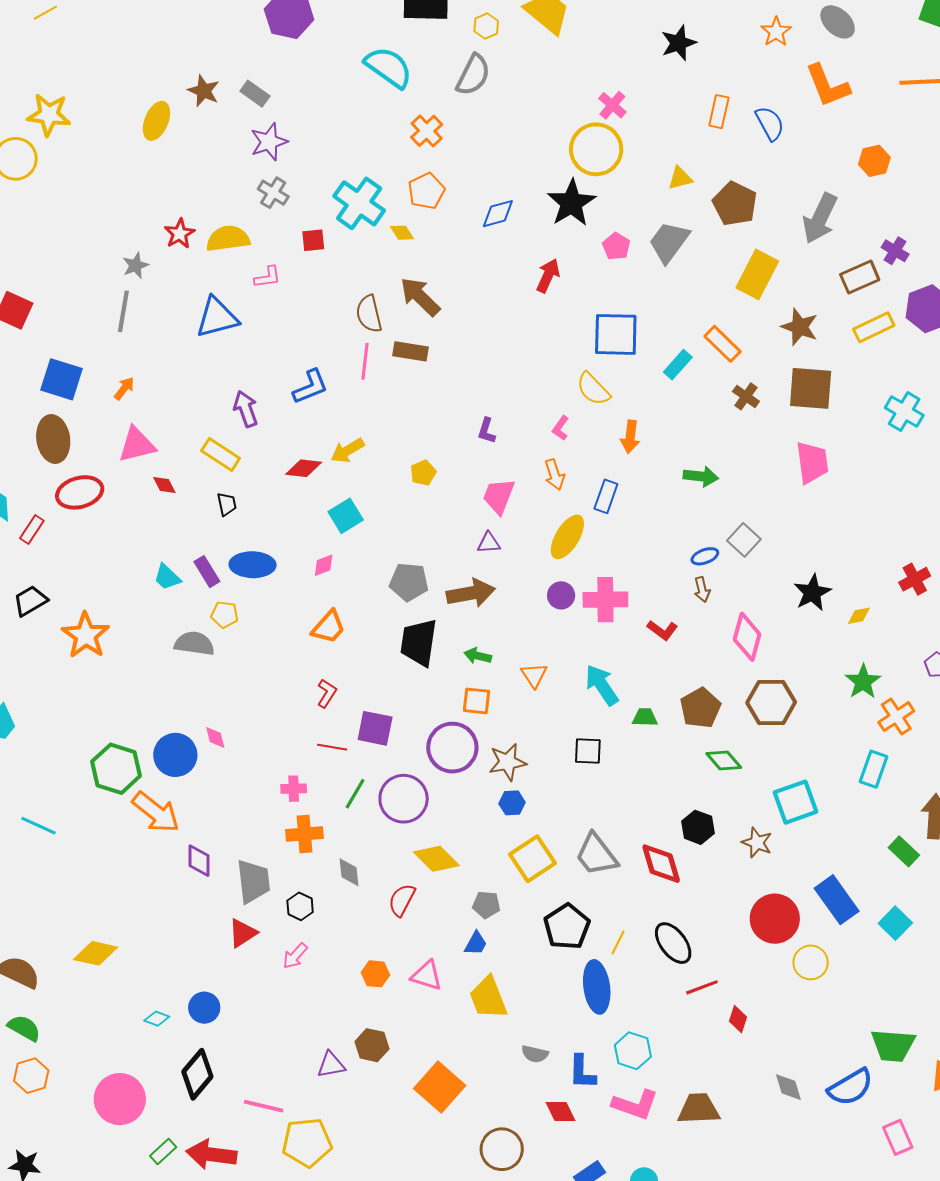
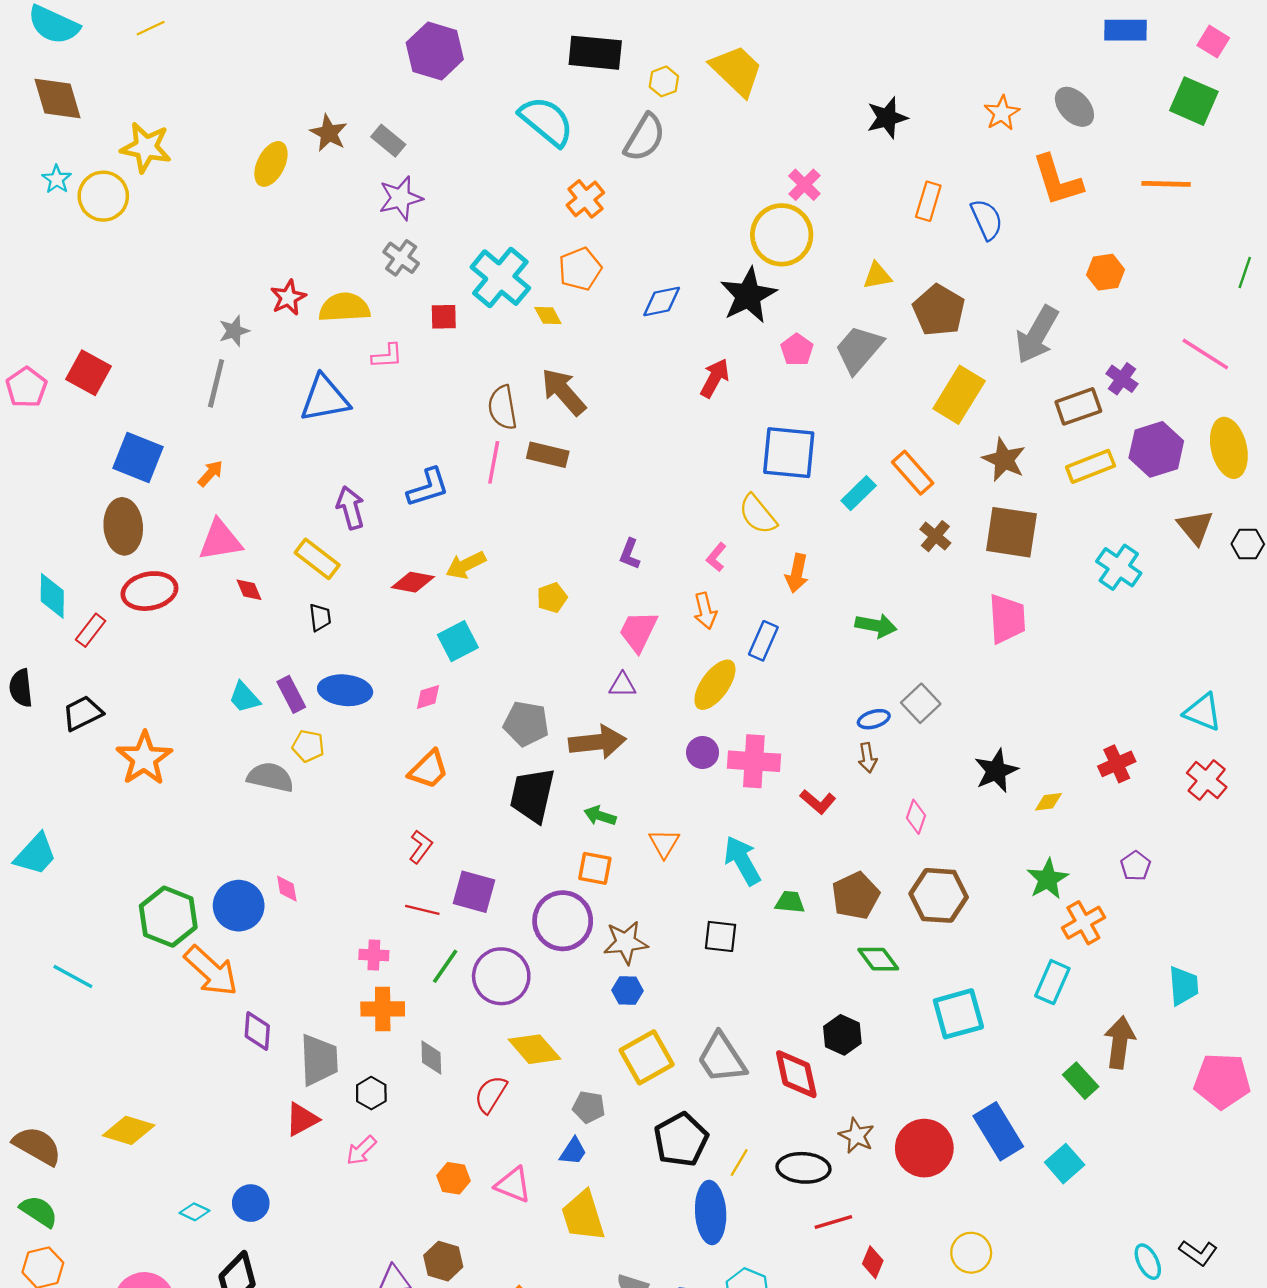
pink diamond: (747, 637) -> (916, 817), size x0.6
brown star: (757, 843) -> (857, 1136), moved
black ellipse: (673, 943) -> (804, 1168), turned -54
yellow circle: (811, 962) -> (971, 1253), moved

